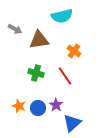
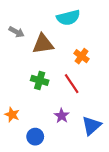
orange star: (19, 106) -> (12, 115), moved
blue circle: (38, 108) -> (35, 137), moved
blue triangle: (72, 123) -> (91, 126), moved

